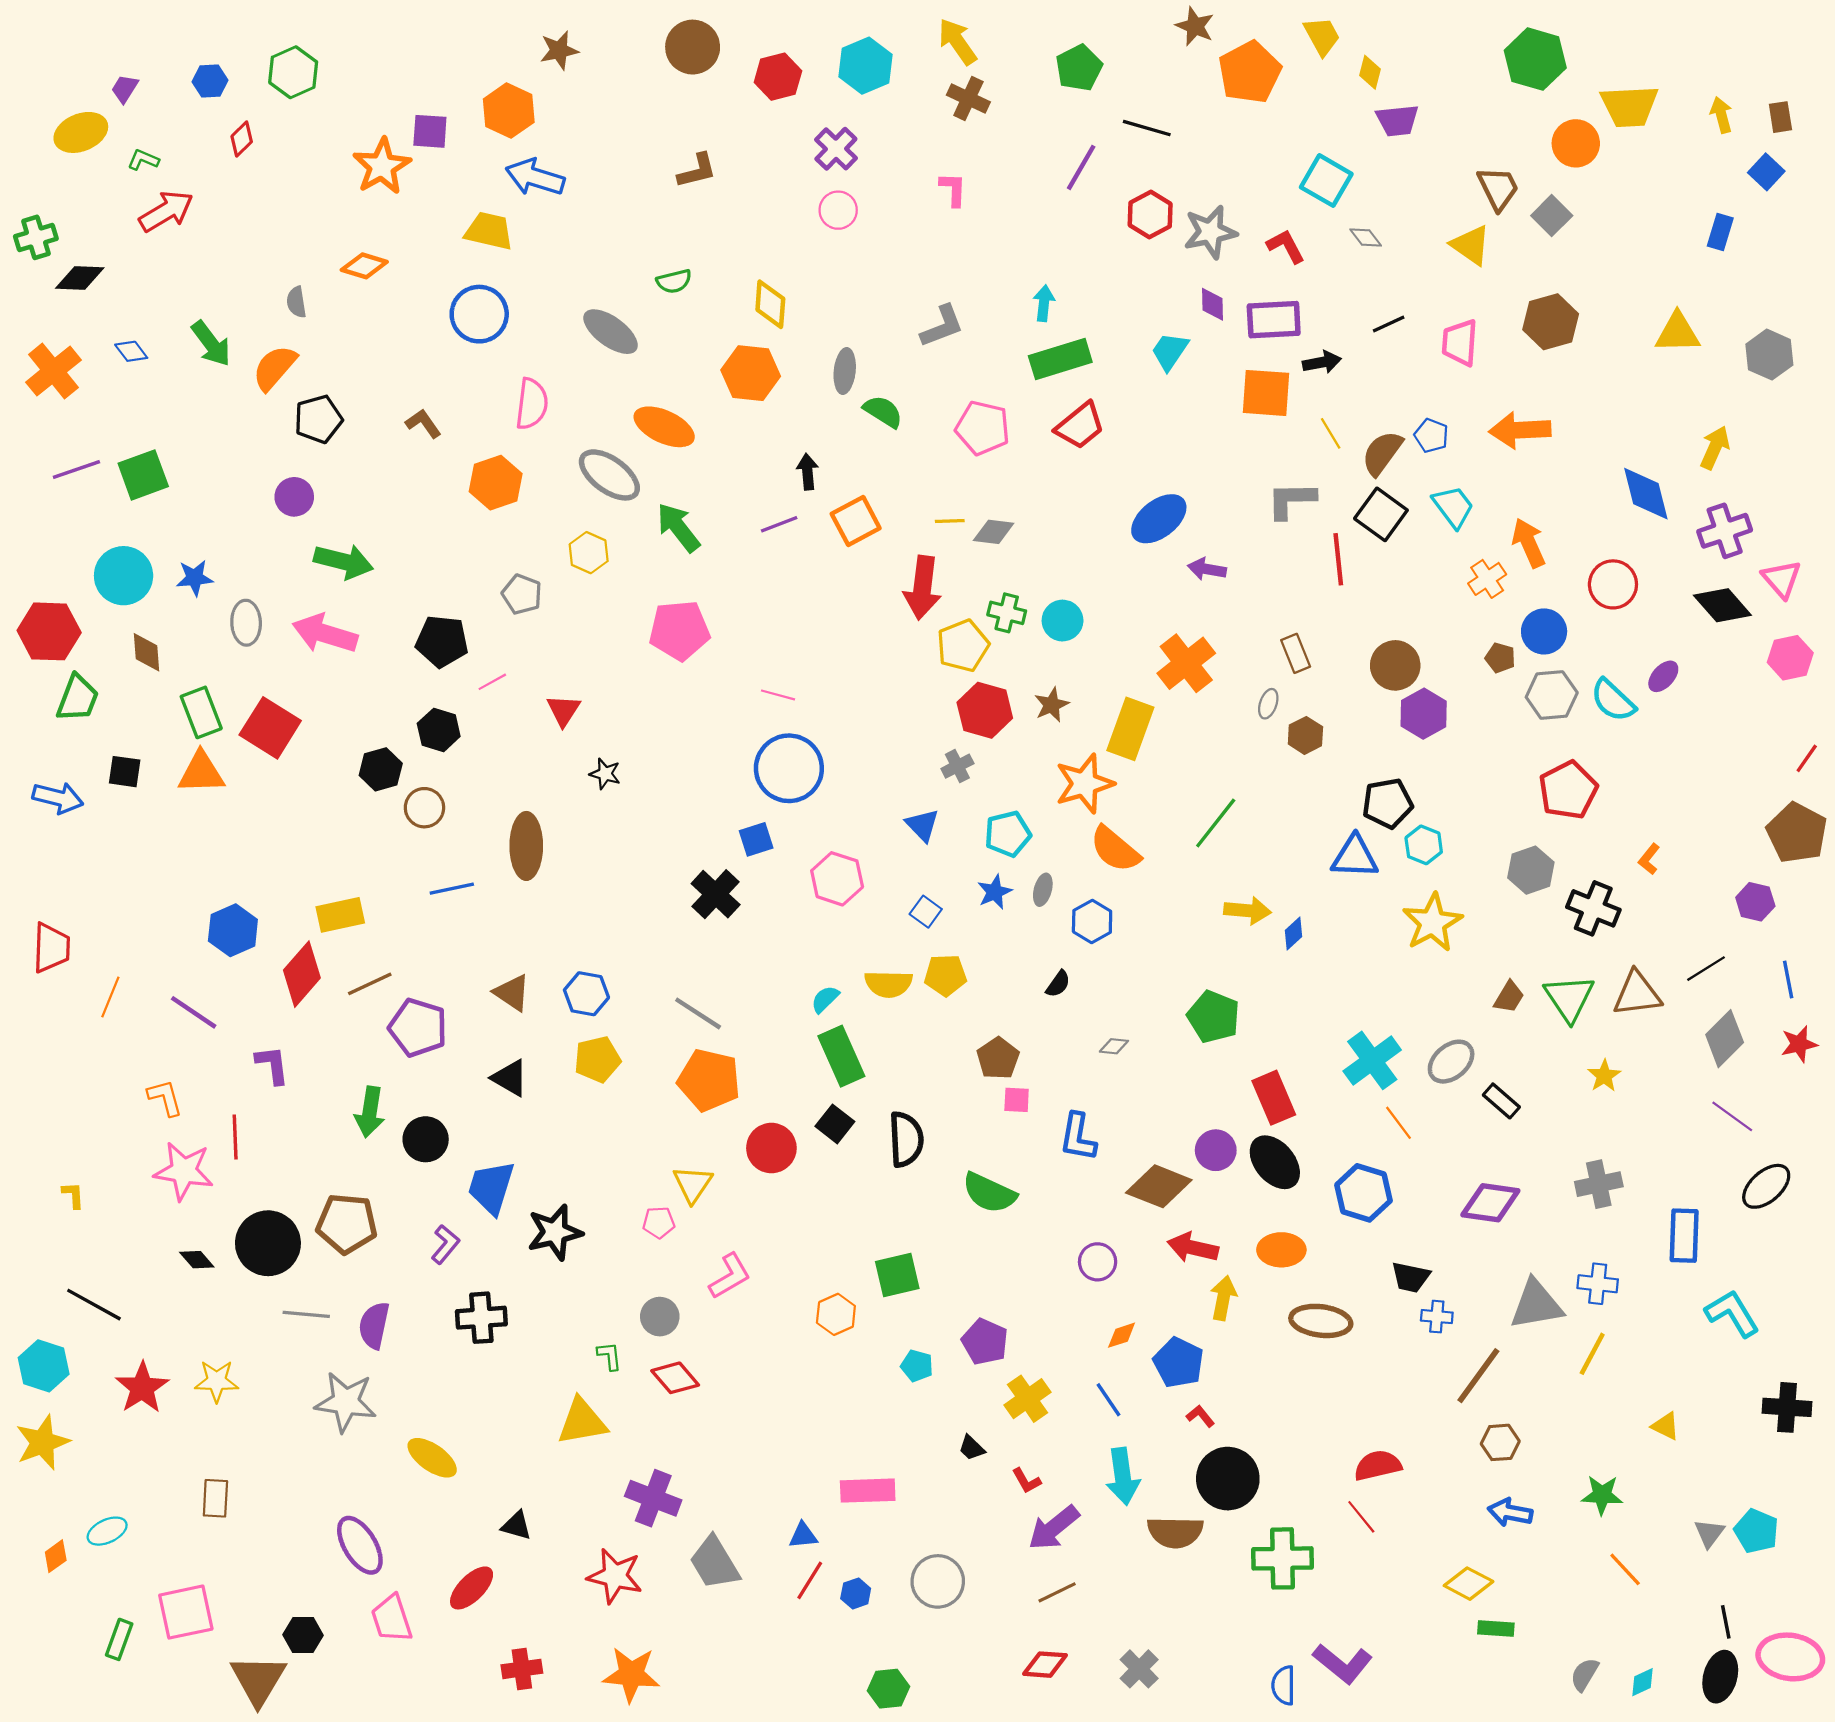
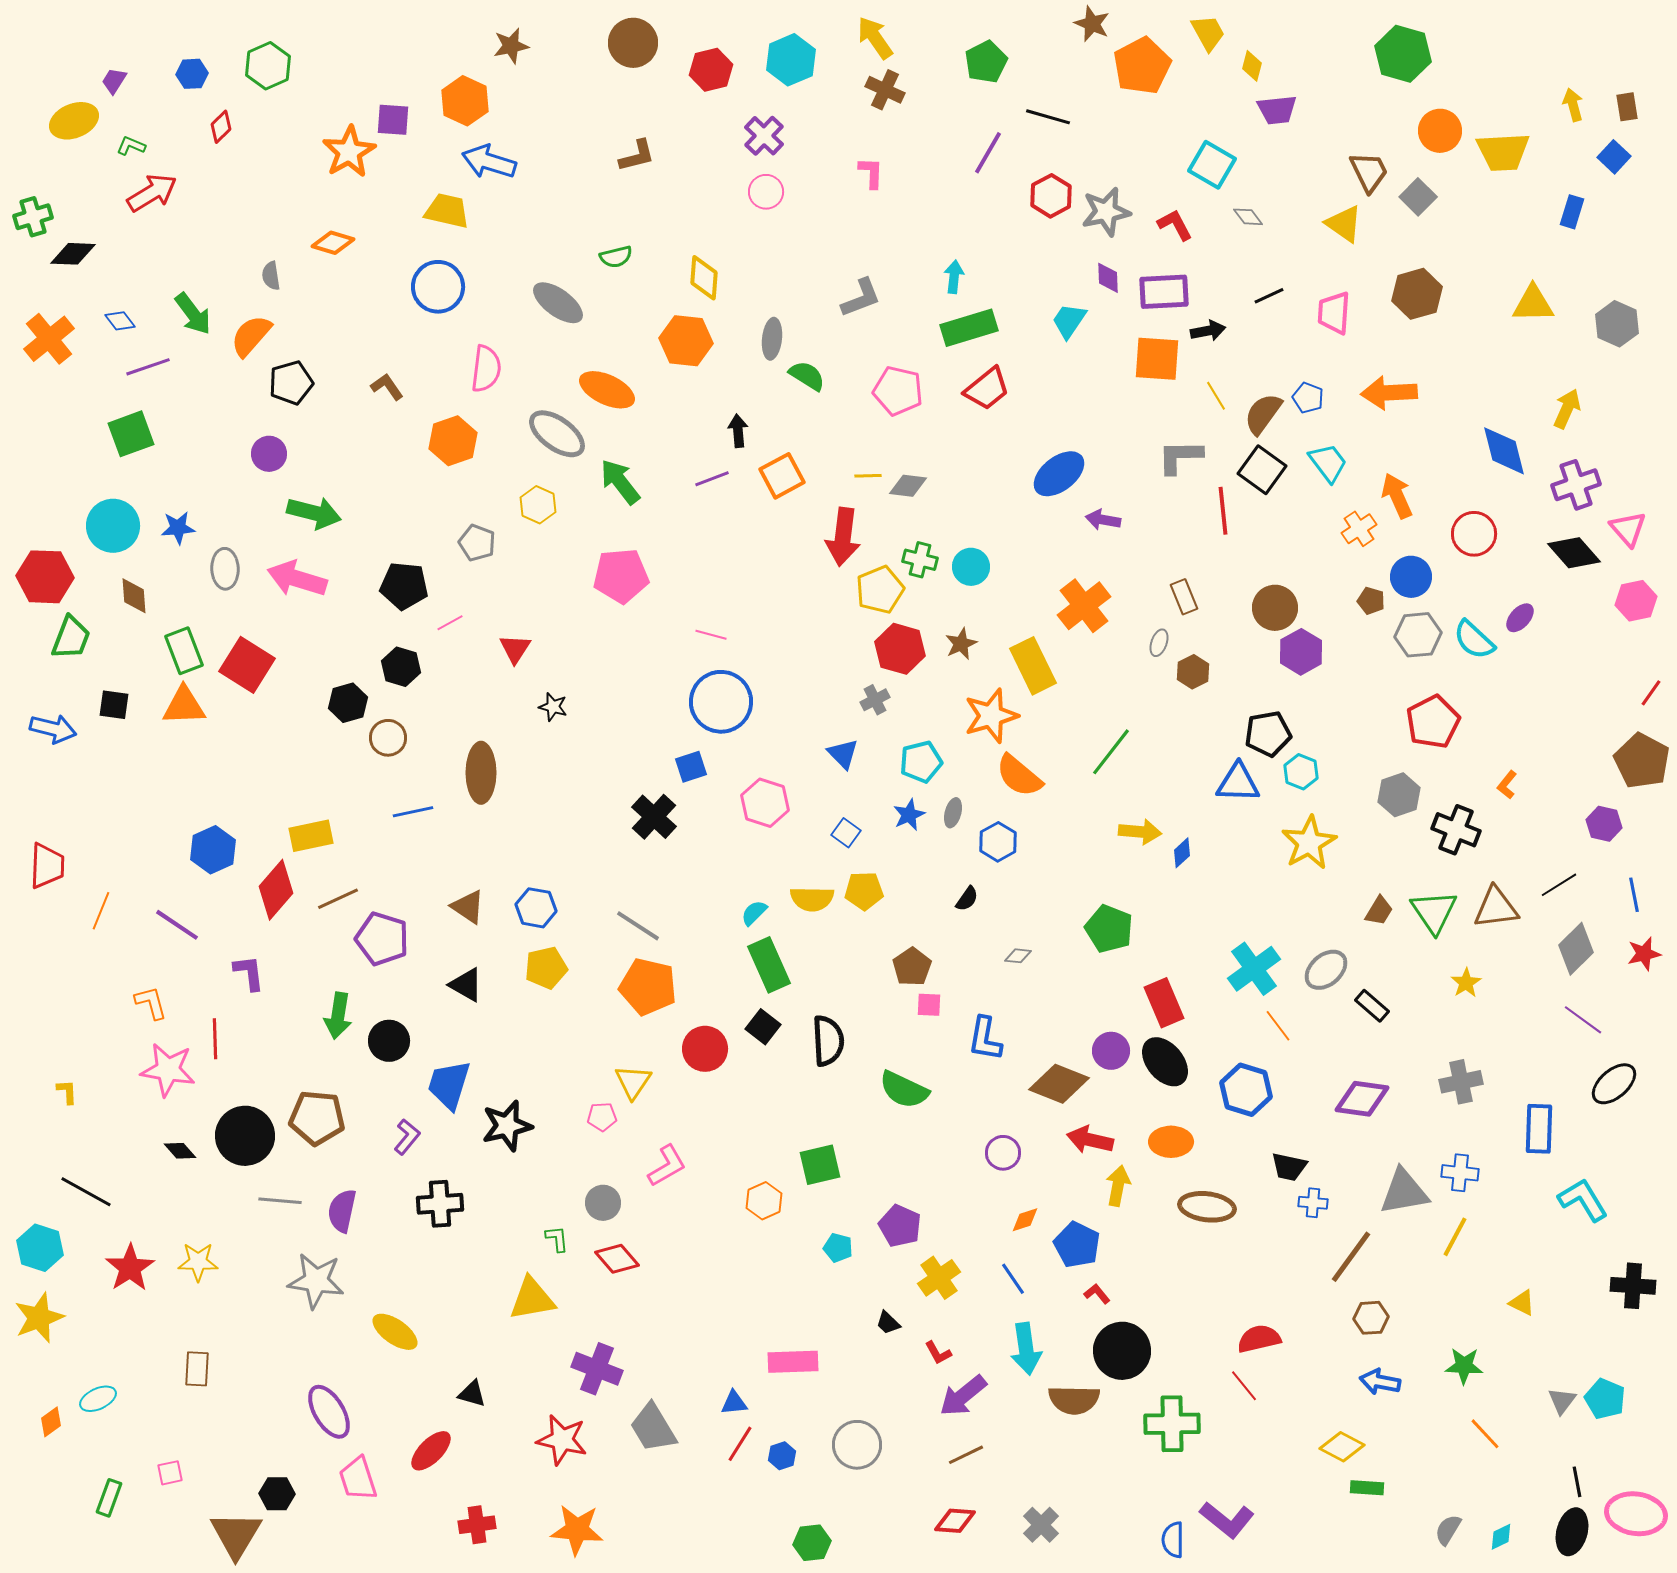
yellow trapezoid: (1629, 106) -> (1503, 152), moved
purple line: (76, 470) -> (148, 367), moved
yellow rectangle: (1130, 729) -> (1033, 666), turned -46
pink square: (186, 1612) -> (170, 1473), size x0.5

